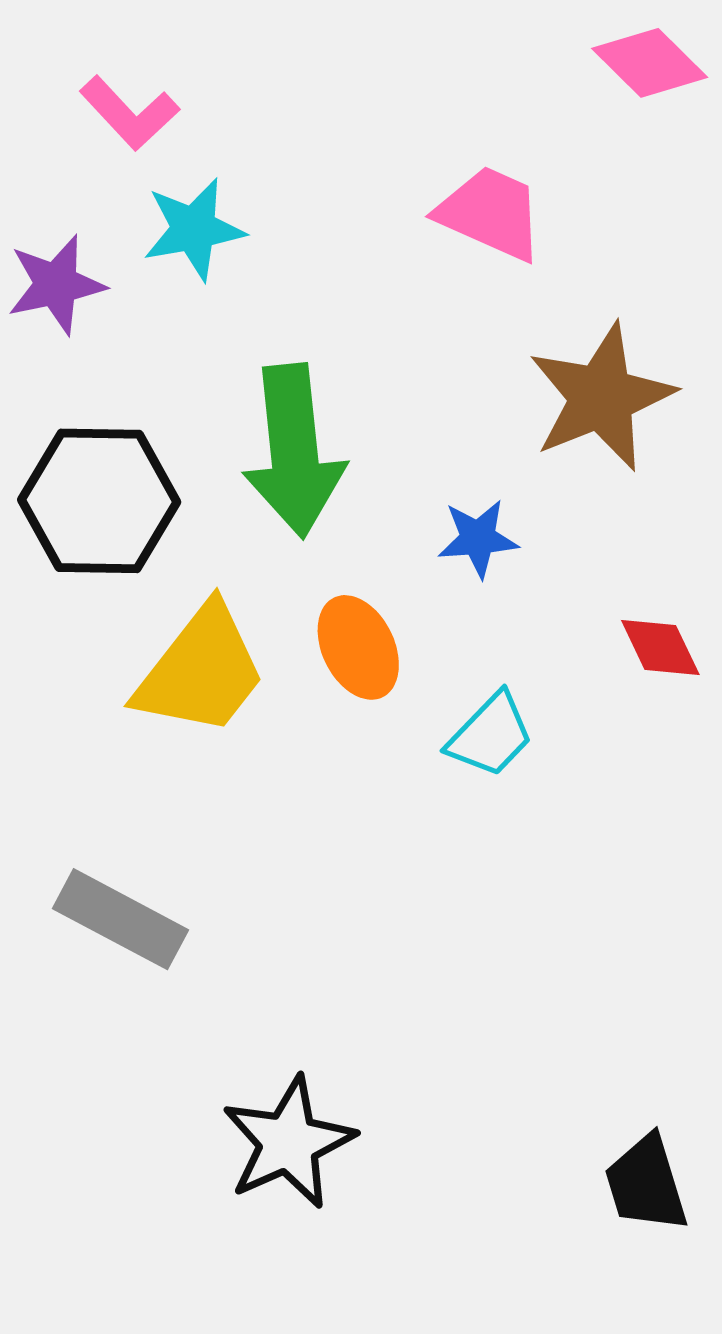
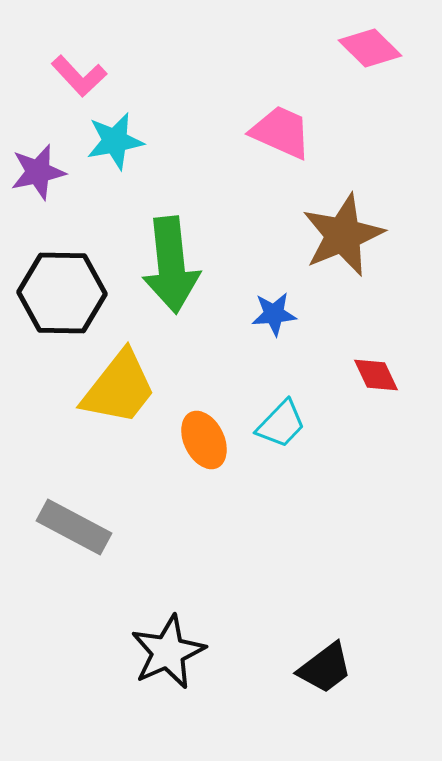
orange ellipse: (358, 647) -> (204, 440), moved
black trapezoid: (646, 1184) -> (325, 668), moved, turned -110

